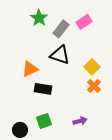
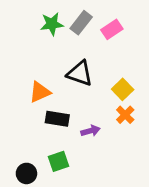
green star: (39, 18) -> (52, 24), turned 30
gray rectangle: (61, 29) -> (81, 23), moved
purple arrow: (80, 121) -> (91, 131), moved

